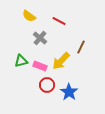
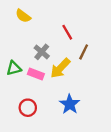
red line: (59, 21) -> (67, 32), moved, turned 32
gray cross: (40, 38) -> (42, 52), moved
red circle: (47, 85) -> (28, 108), moved

